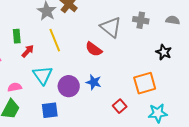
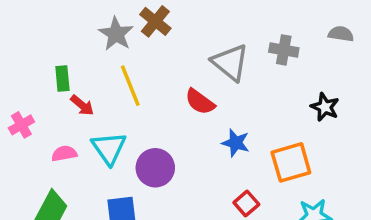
gray semicircle: (173, 20) -> (341, 34), moved
red arrow: (28, 51) -> (82, 105), turned 88
blue star: (94, 82) -> (236, 143), moved
pink semicircle: (15, 87) -> (64, 153), moved

